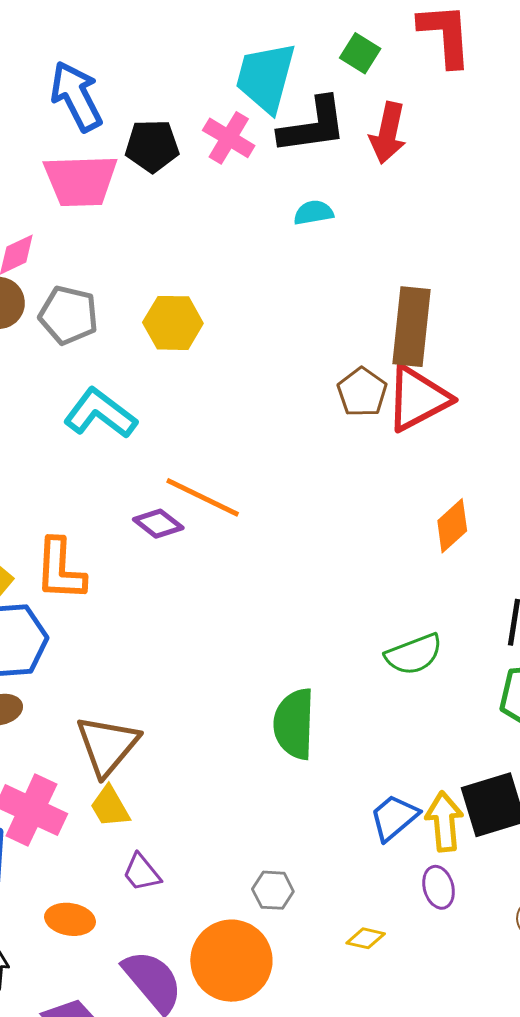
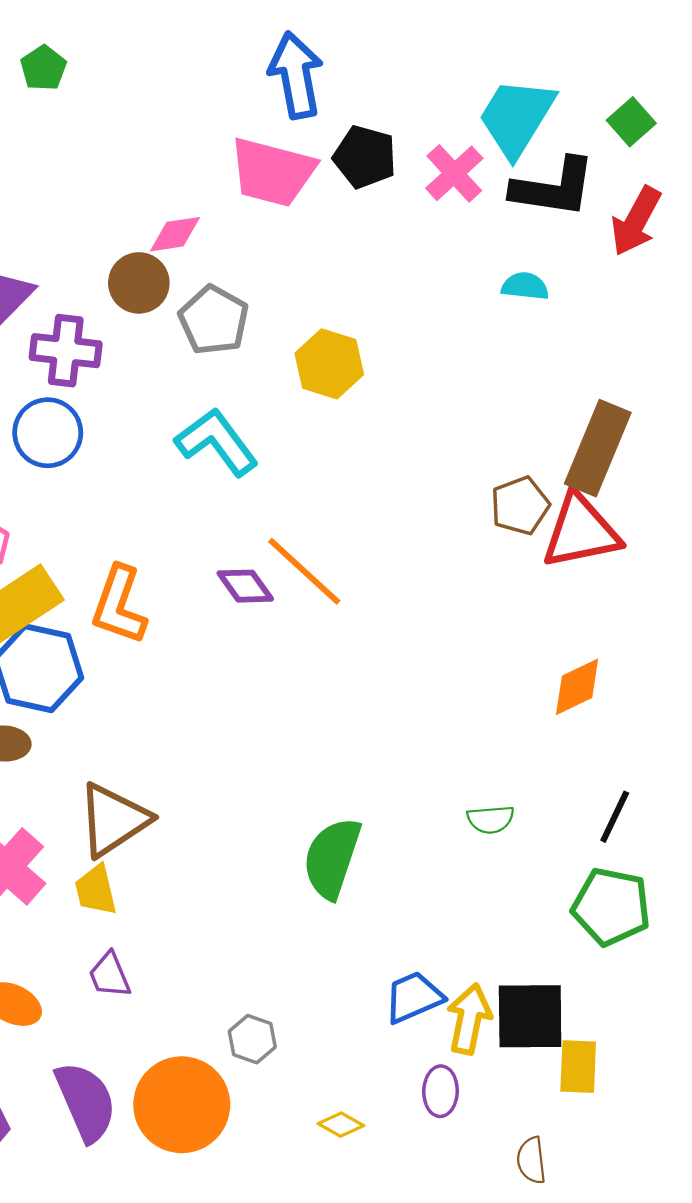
green semicircle: (414, 654) -> (491, 819), size x0.7

